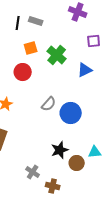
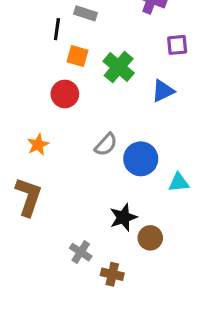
black line: (18, 23) -> (57, 29), moved
orange square: (31, 48) -> (77, 56), turned 32
cyan triangle: (95, 152) -> (179, 183), moved

